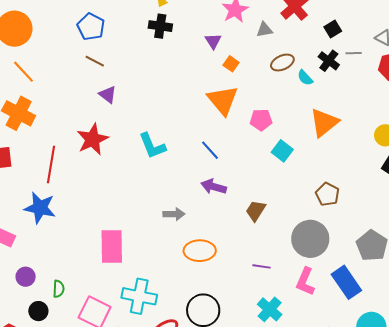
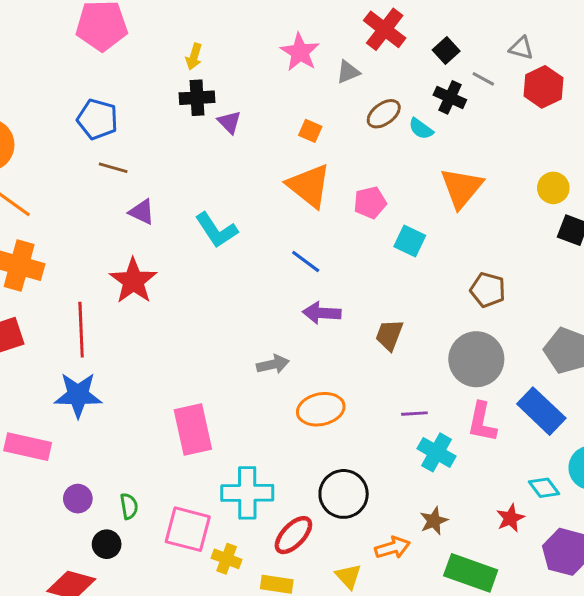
purple triangle: (213, 41) -> (229, 122), moved
gray line: (354, 53) -> (483, 79), turned 42
cyan L-shape: (152, 146) -> (216, 230), moved
cyan cross: (270, 309) -> (437, 452), moved

